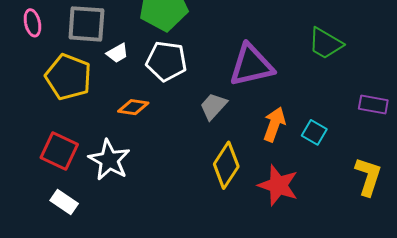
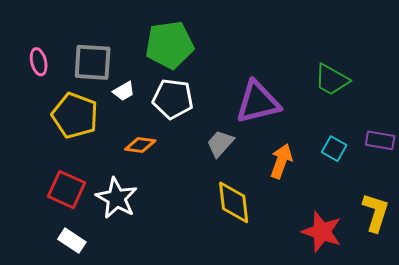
cyan square: (314, 132) -> (334, 149), moved
yellow diamond: (226, 165) -> (234, 202), turned -39
red star: (278, 185) -> (322, 232), moved

